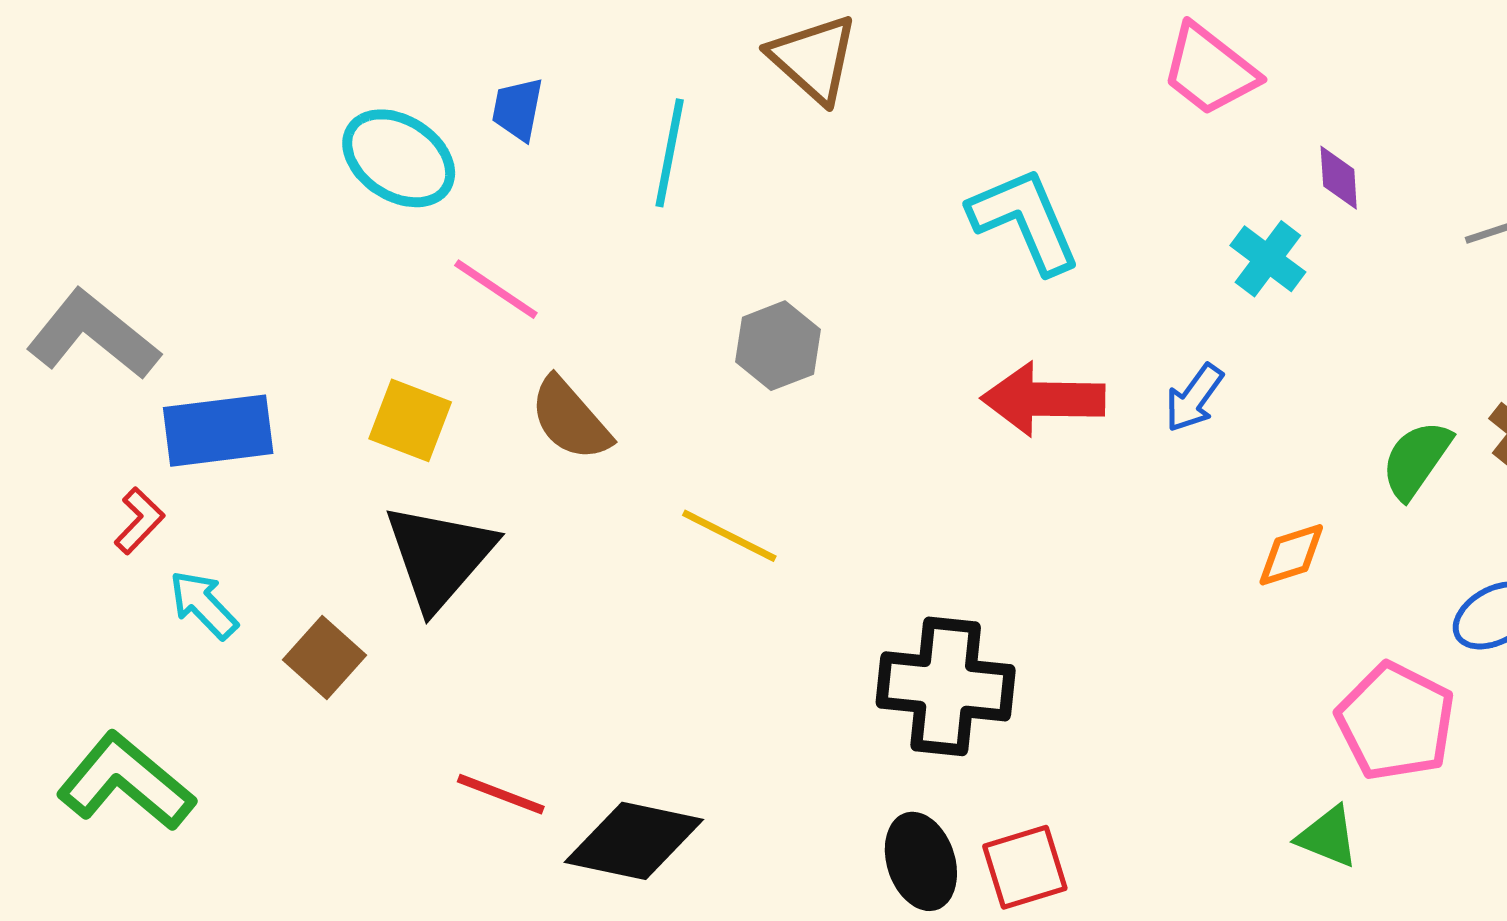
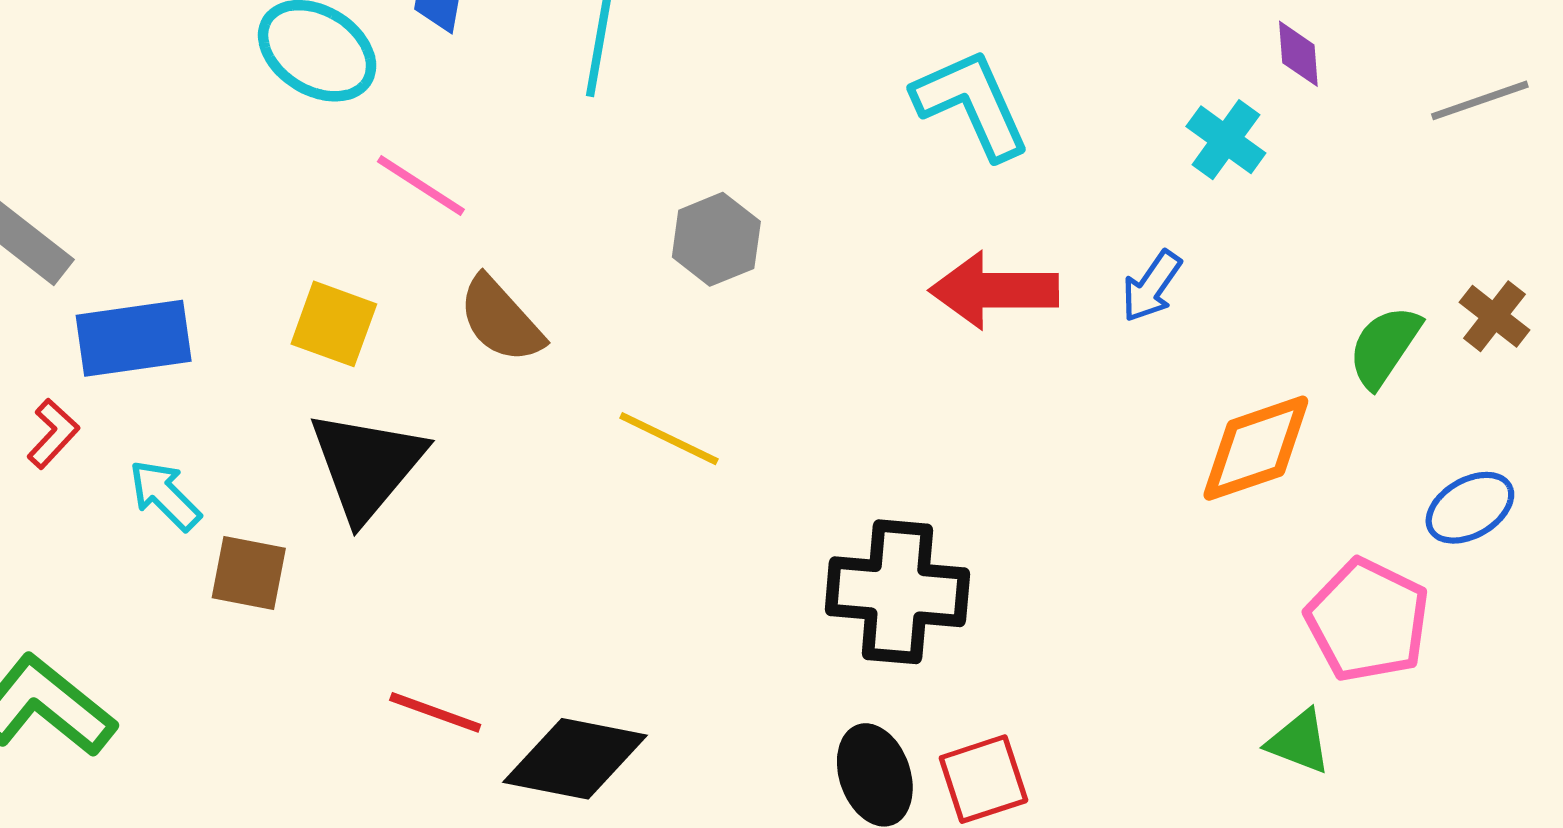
orange diamond: (1291, 555) -> (1256, 448), size x1.6
cyan arrow: (203, 605) -> (165, 495), moved
brown square: (325, 657) -> (249, 573), turned -30

